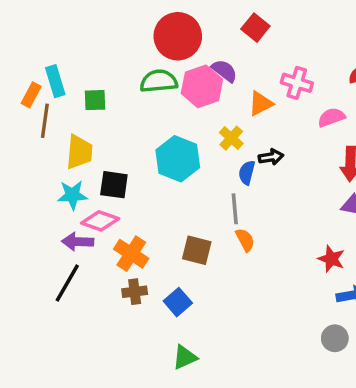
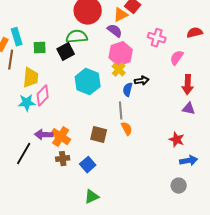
pink hexagon: (202, 86) -> (121, 54), moved
orange triangle: (261, 104) -> (121, 15), moved
pink semicircle: (331, 117) -> (177, 58), turned -35
black square: (114, 185) -> (66, 52), moved, turned -36
pink diamond: (100, 221) -> (43, 96), moved, turned -65
purple arrow: (78, 242) -> (44, 135), moved

